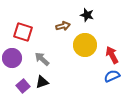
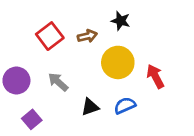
red square: (23, 32) -> (50, 36), moved, turned 36
blue semicircle: (112, 76) -> (125, 106), moved
black triangle: (42, 82) -> (90, 107), moved

